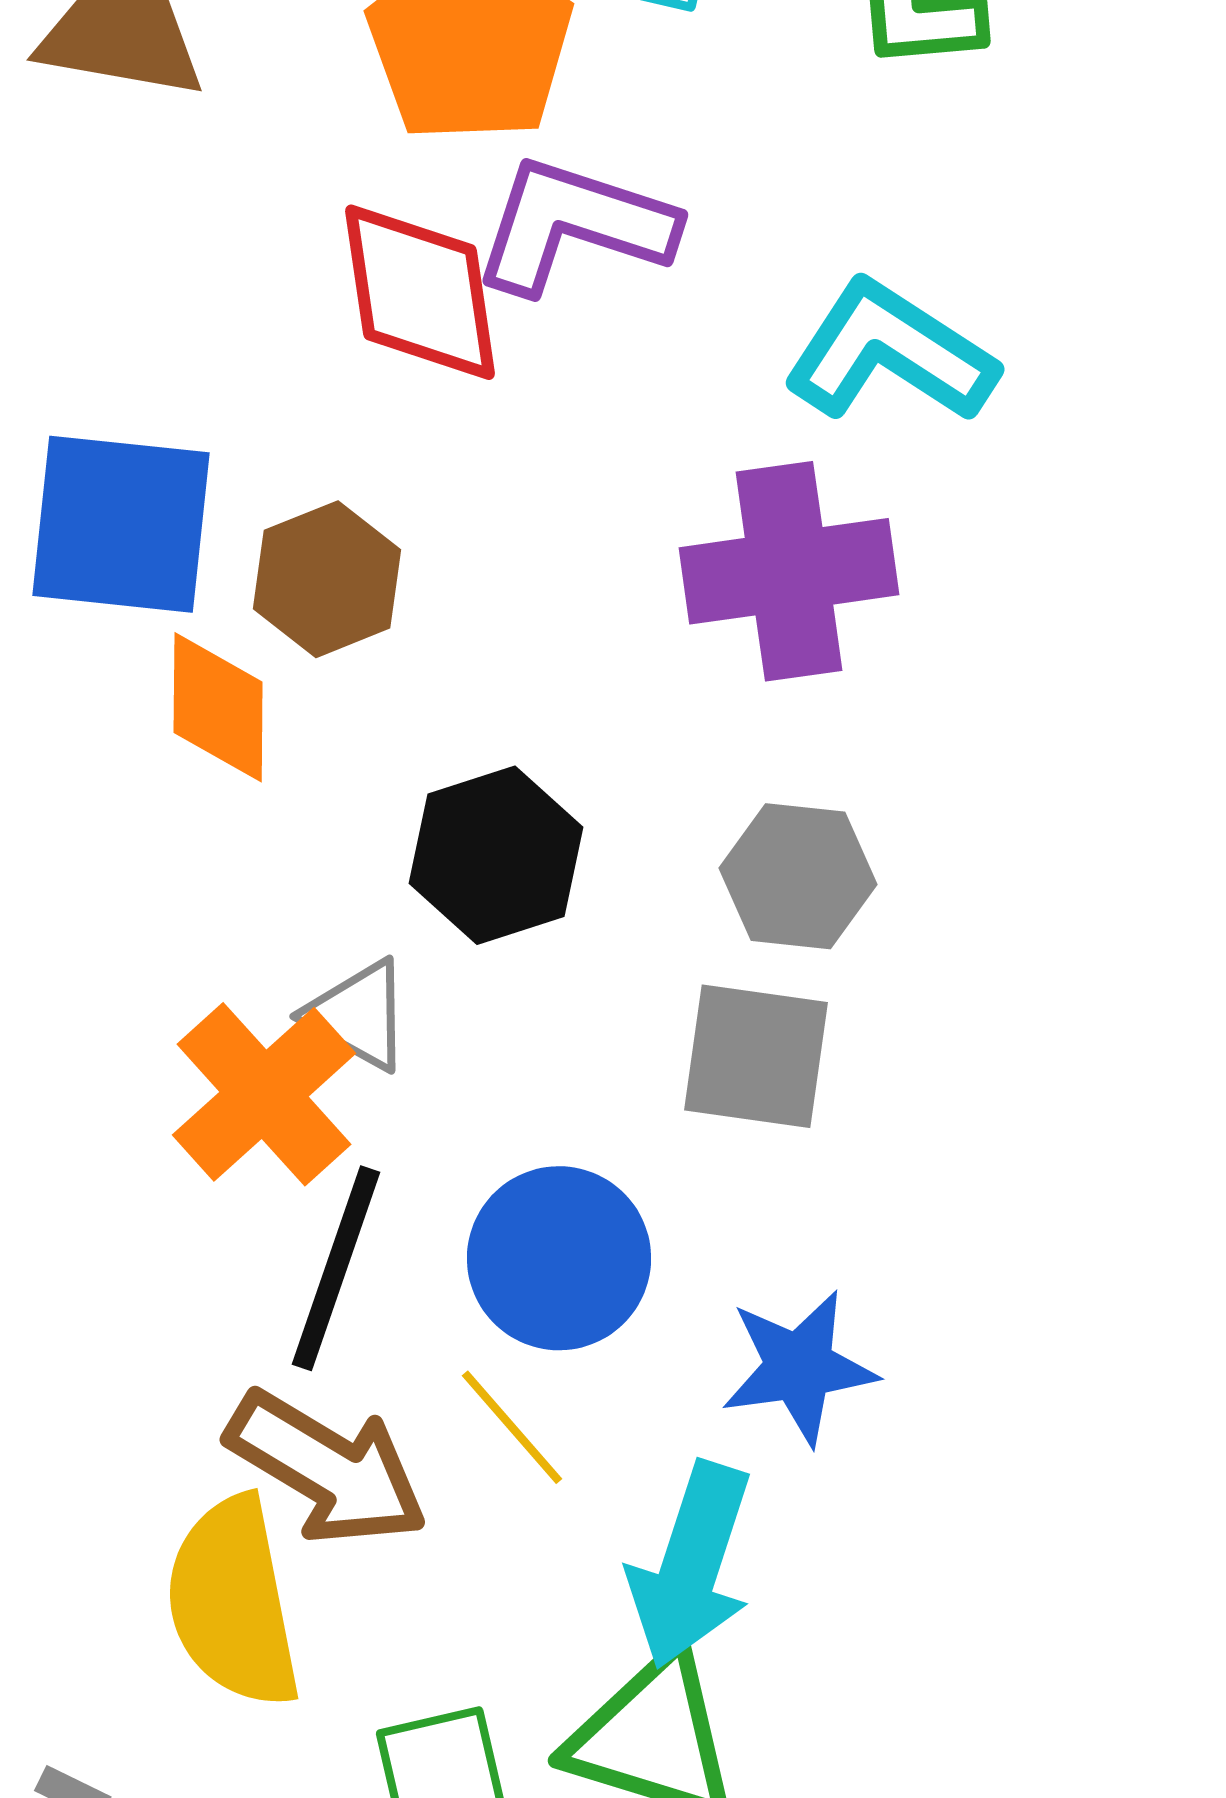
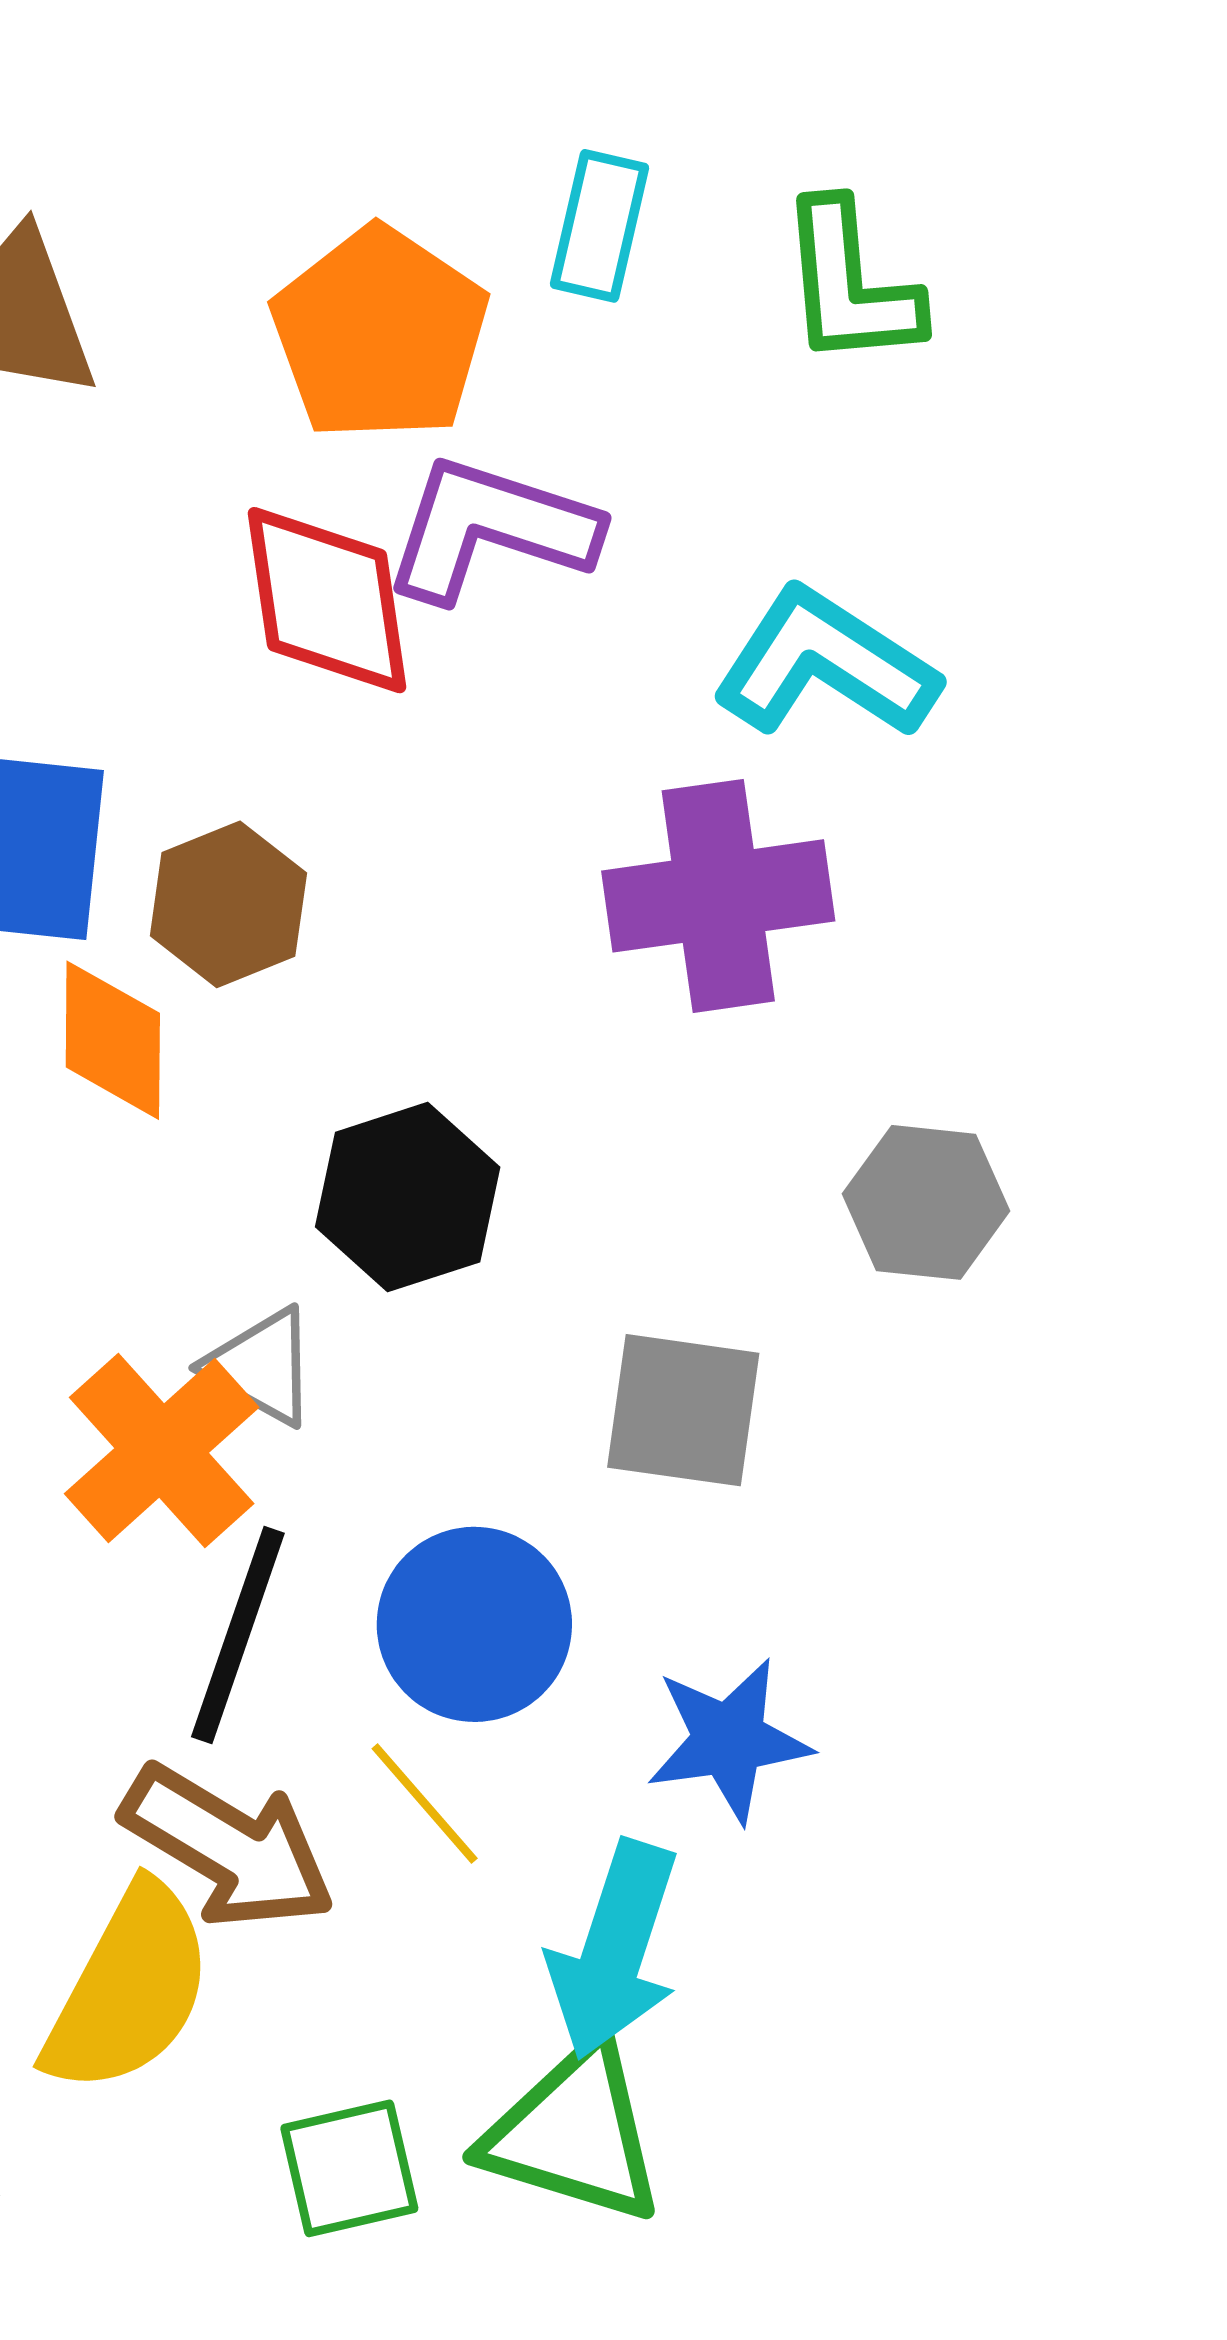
gray hexagon: (798, 876) -> (926, 1202), moved
yellow semicircle: (233, 1602) -> (129, 1989), turned -141

